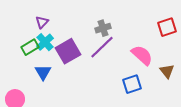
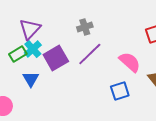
purple triangle: (42, 22) -> (30, 29), size x1.6
gray cross: (103, 28) -> (85, 27), moved

